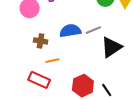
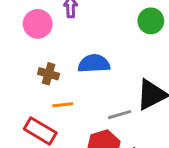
gray line: (93, 30) -> (120, 115), moved

